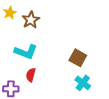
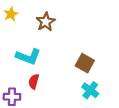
brown star: (31, 20) -> (46, 22), moved

